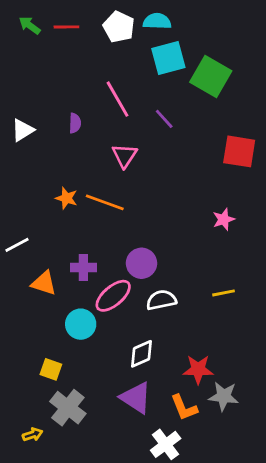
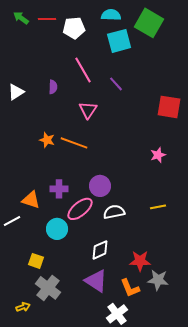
white pentagon: (119, 27) -> (74, 28), moved, turned -30
green square: (211, 76) -> (149, 23), moved
white line: (17, 245) -> (12, 221), moved

